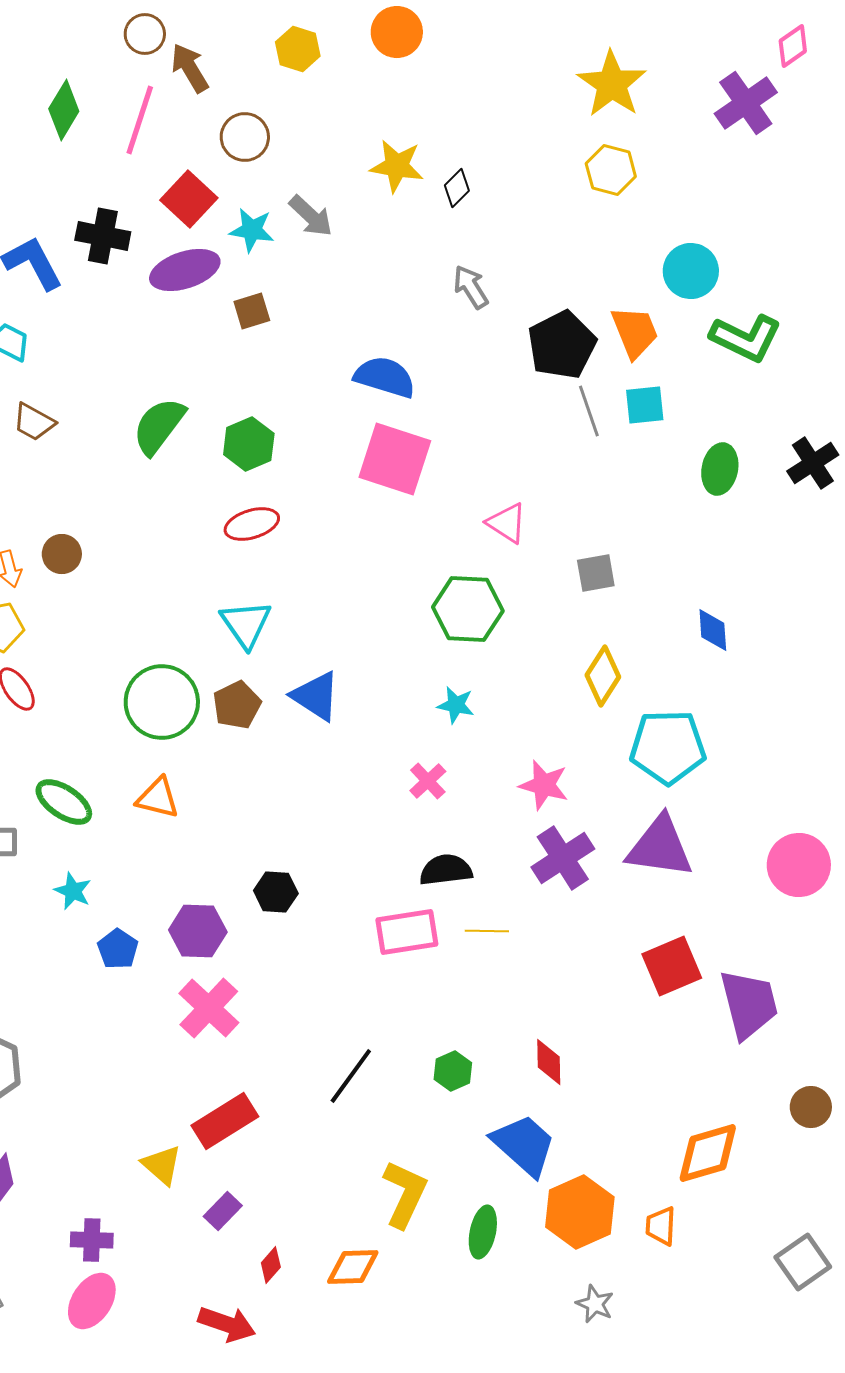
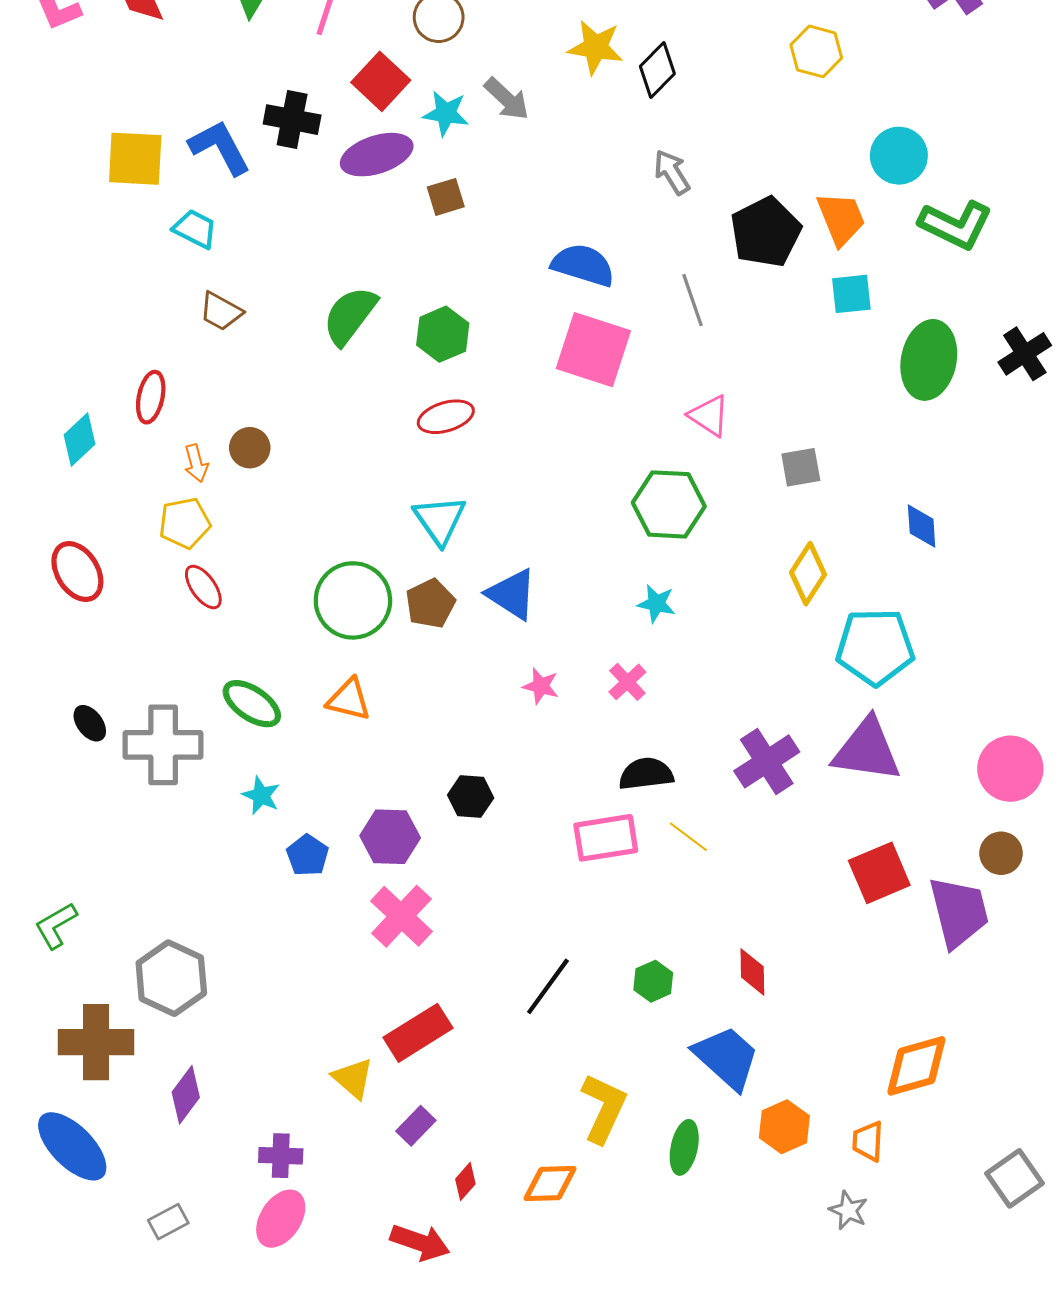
black diamond: (457, 188) -> (657, 70), size x1.4
gray line: (589, 411) -> (692, 300), moved
green ellipse: (720, 469) -> (929, 360), size x1.5
pink star: (544, 785) -> (541, 686), moved, size x0.7
yellow line: (487, 931) -> (688, 837), turned 36
brown circle: (811, 1107) -> (1001, 853), moved
orange hexagon: (580, 1212) -> (784, 1127), size x0.7
gray star: (595, 1304) -> (848, 1210), moved

